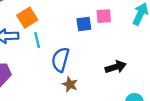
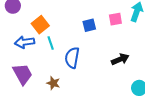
pink square: (104, 16) -> (115, 19), moved
brown star: (70, 84) -> (53, 83), moved

